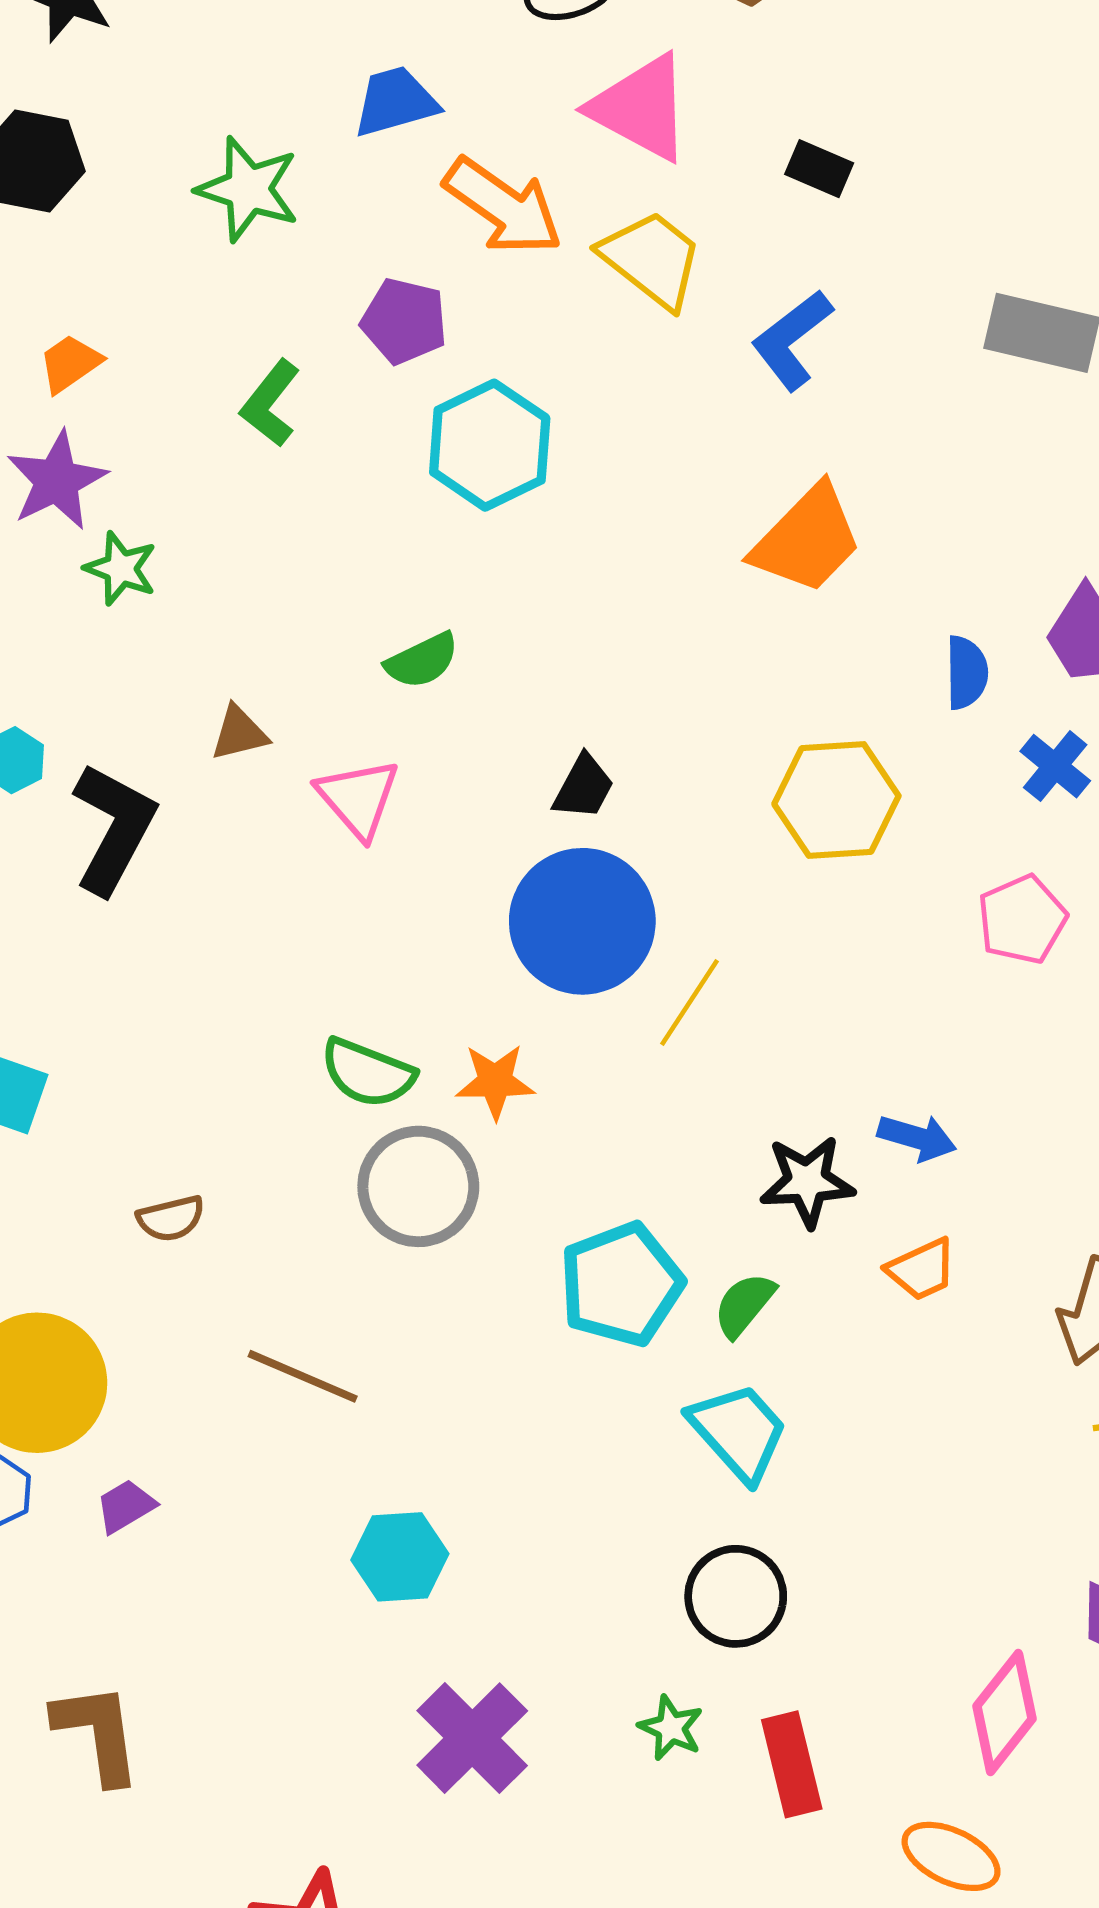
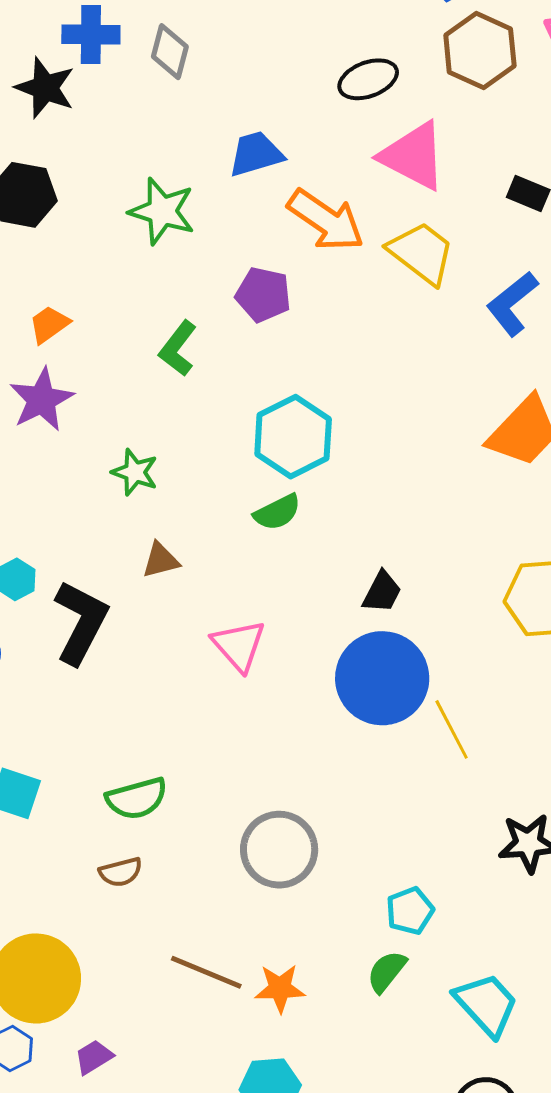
cyan hexagon: (490, 445) -> (293, 437), moved
green star: (121, 568) -> (135, 472), moved
pink triangle: (358, 798) -> (239, 645), moved
yellow line: (690, 1003) -> (452, 729), turned -60
green semicircle: (368, 1073) -> (137, 798), moved, turned -36
orange star: (495, 1082) -> (280, 988), moved
cyan pentagon: (621, 1284) -> (410, 911), size x0.6
green semicircle: (744, 1305) -> (387, 972), moved

